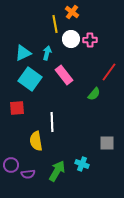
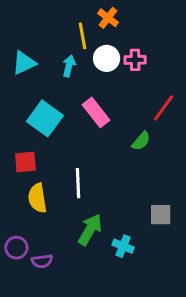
cyan triangle: (23, 53) -> (24, 63), moved
cyan arrow: (47, 53) -> (69, 66), moved
yellow semicircle: (36, 141) -> (37, 198), moved
green arrow: (57, 171) -> (90, 230), moved

